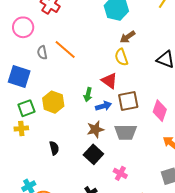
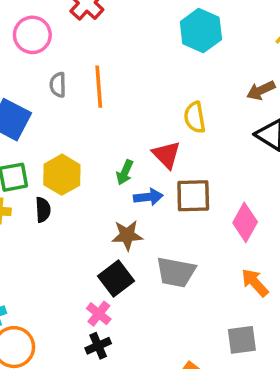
brown arrow: (128, 37) -> (261, 90), moved
orange line: (65, 50) -> (99, 87), turned 35
gray trapezoid: (126, 132) -> (176, 272), moved
black semicircle: (54, 148) -> (43, 210), moved
pink cross: (120, 173) -> (99, 314), moved

